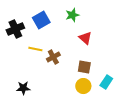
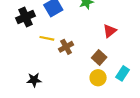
red triangle: (85, 38) -> (110, 31), moved, turned 40
brown square: (84, 67) -> (99, 58), turned 32

